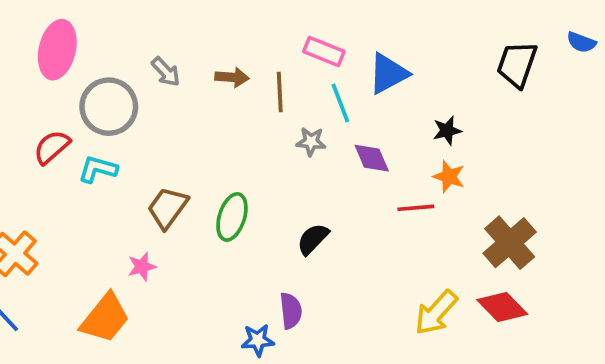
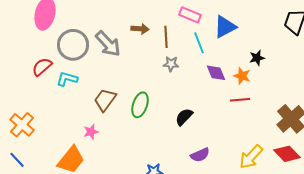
gray arrow: (166, 72) -> (108, 44), moved, size x1.6
gray star: (311, 142) -> (171, 64), moved
orange star: (449, 177) -> (242, 76), moved
purple semicircle: (291, 311) -> (200, 155), moved, turned 72

